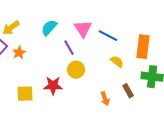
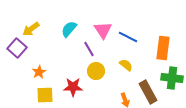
orange star: (19, 53) -> (39, 72), moved
yellow semicircle: (117, 62) -> (126, 65), moved
brown rectangle: (128, 91) -> (148, 92), size x1.6

